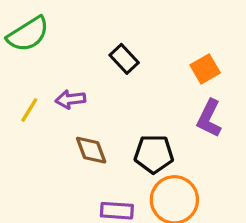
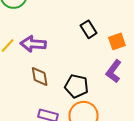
black rectangle: (124, 59) -> (89, 29), moved
purple arrow: (70, 99) -> (33, 44), size x1.4

